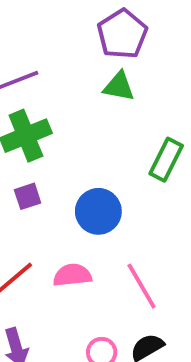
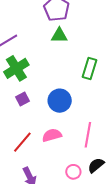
pink line: (142, 286) -> (88, 135), turned 50

